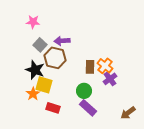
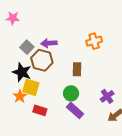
pink star: (33, 22) -> (13, 18), moved
orange cross: (105, 66) -> (94, 41), moved, turned 35
purple cross: (110, 79) -> (107, 96), moved

